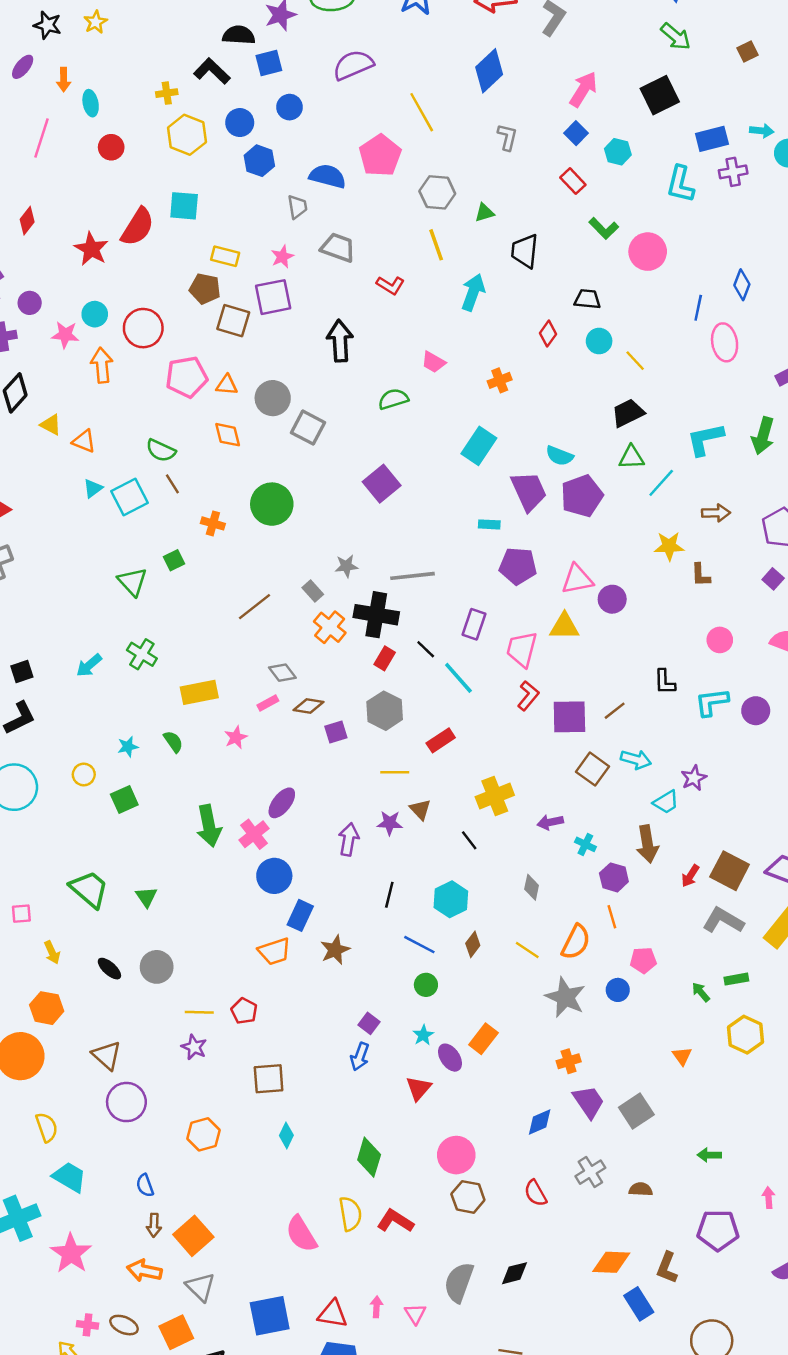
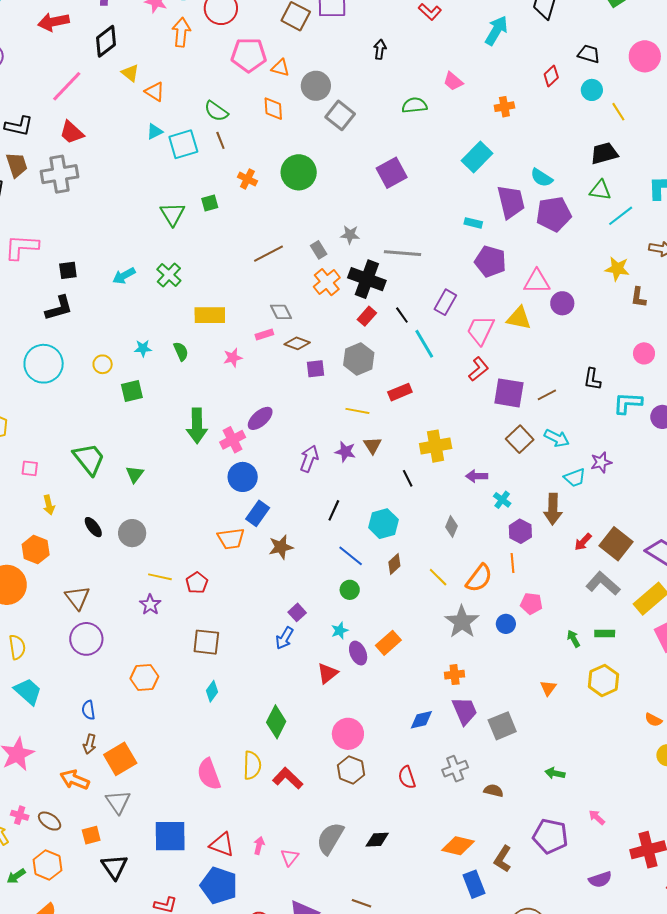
pink circle: (648, 252) -> (645, 56), moved
black arrow: (340, 341) -> (380, 49), size x0.6
pink arrow: (769, 1198) -> (597, 817), turned -54
orange square: (176, 1332) -> (91, 835), size x0.7

